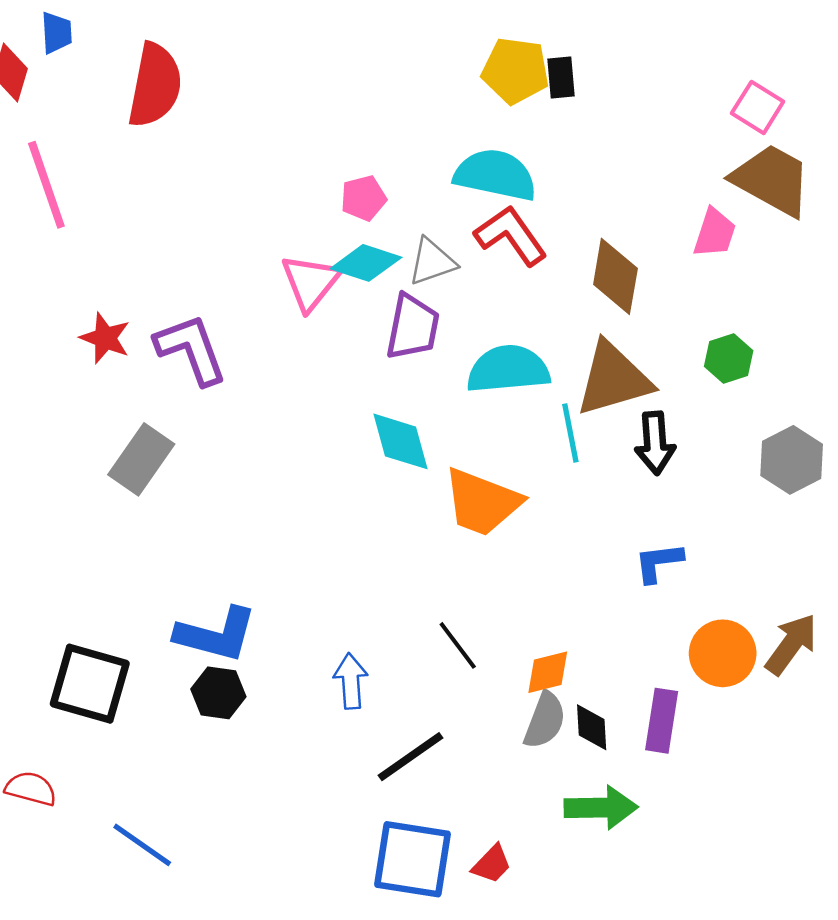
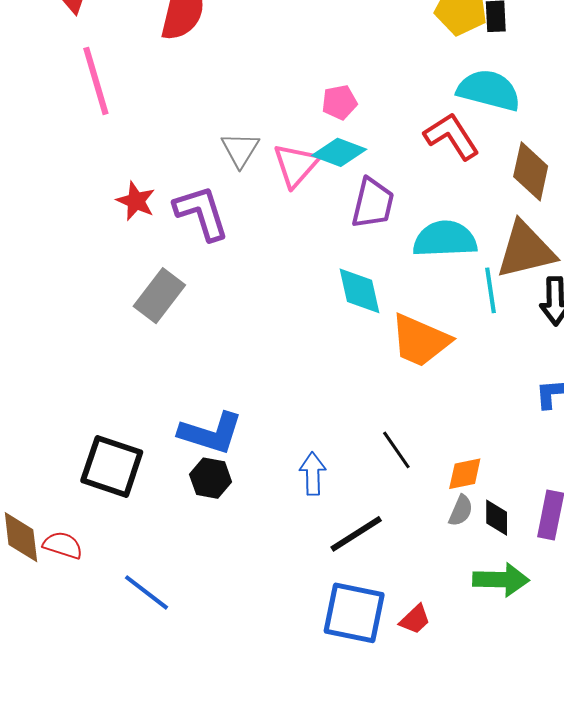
cyan semicircle: (495, 175) -> (489, 90), moved
gray triangle: (432, 262) -> (240, 150), moved, turned -42
gray semicircle: (545, 720) -> (461, 511), size x0.7

